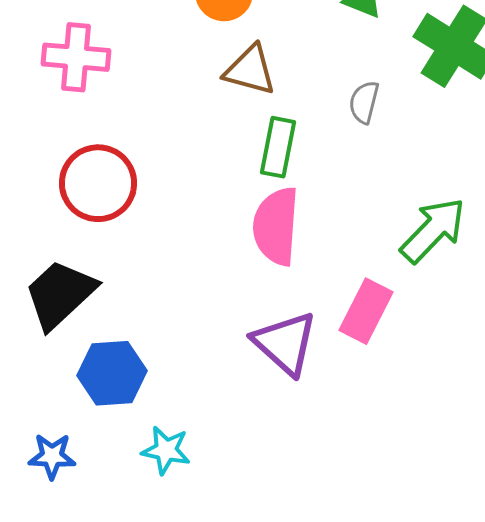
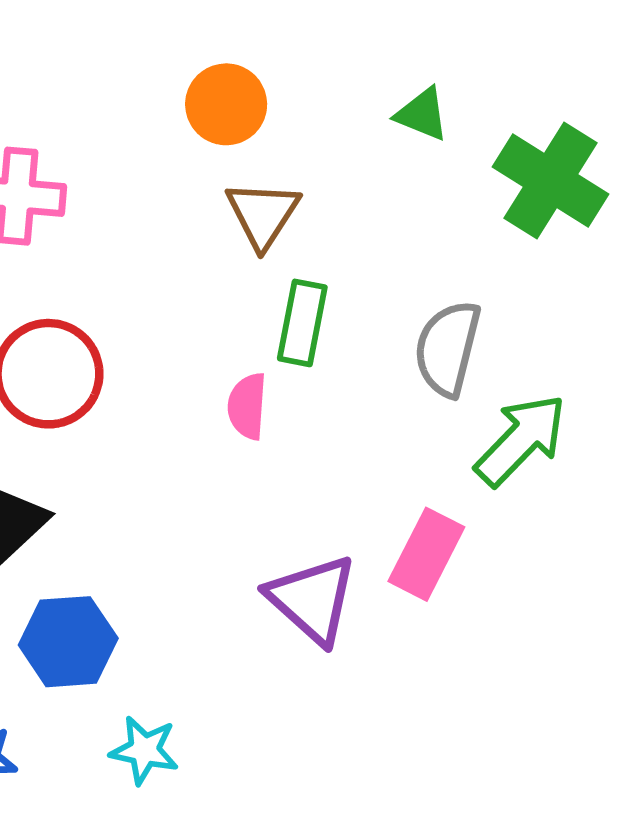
brown triangle: (250, 70) -> (263, 214), turned 48
gray semicircle: (364, 102) -> (448, 348), moved, size x1.6
pink semicircle: (276, 226) -> (247, 406), moved, size x0.6

